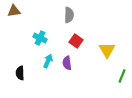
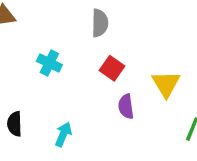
cyan arrow: (48, 61) -> (63, 134), moved
purple semicircle: (67, 63) -> (126, 106), moved

